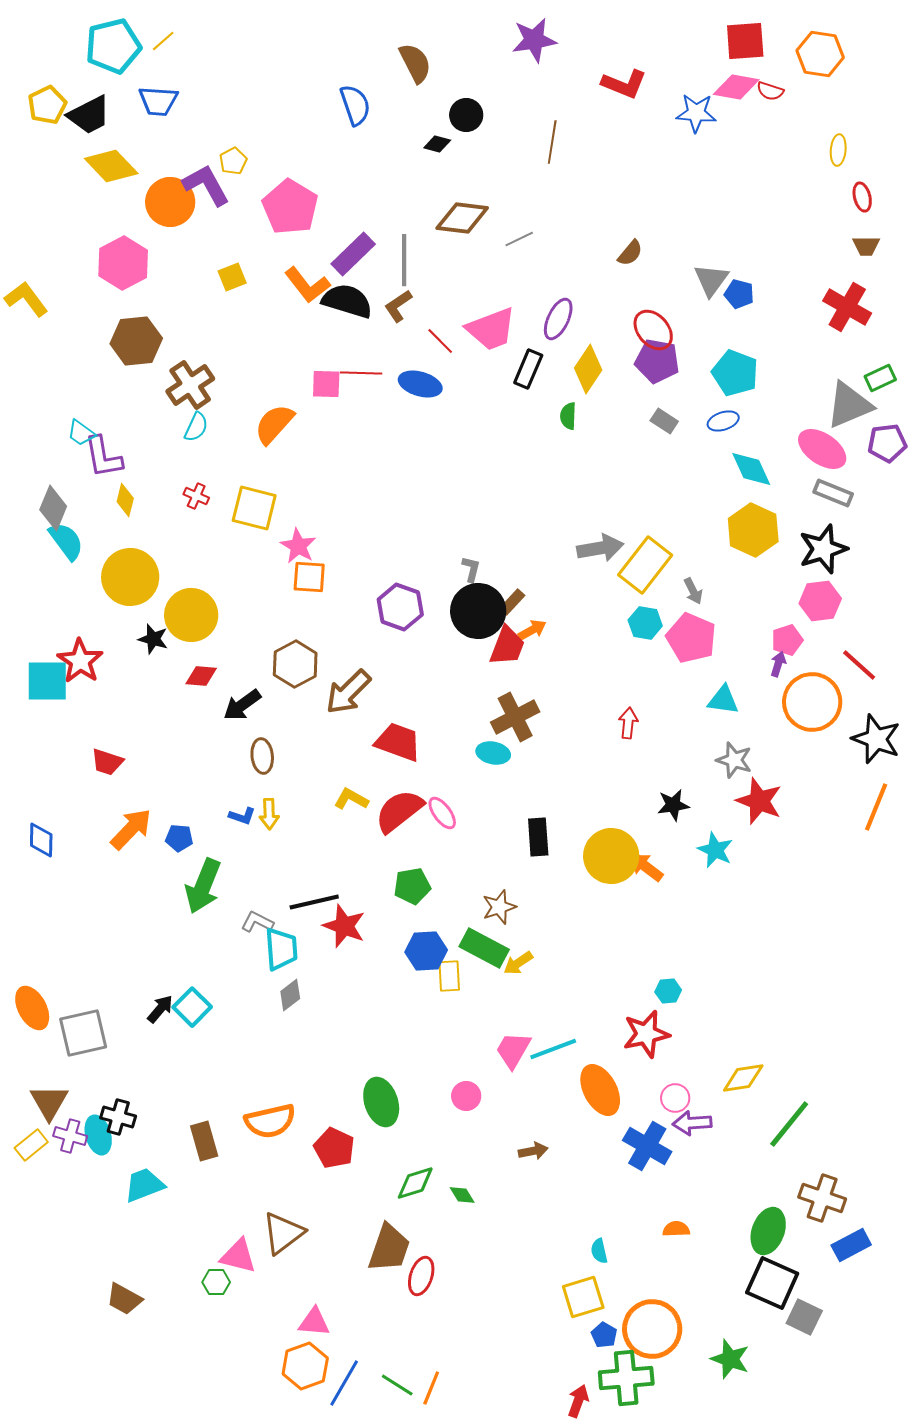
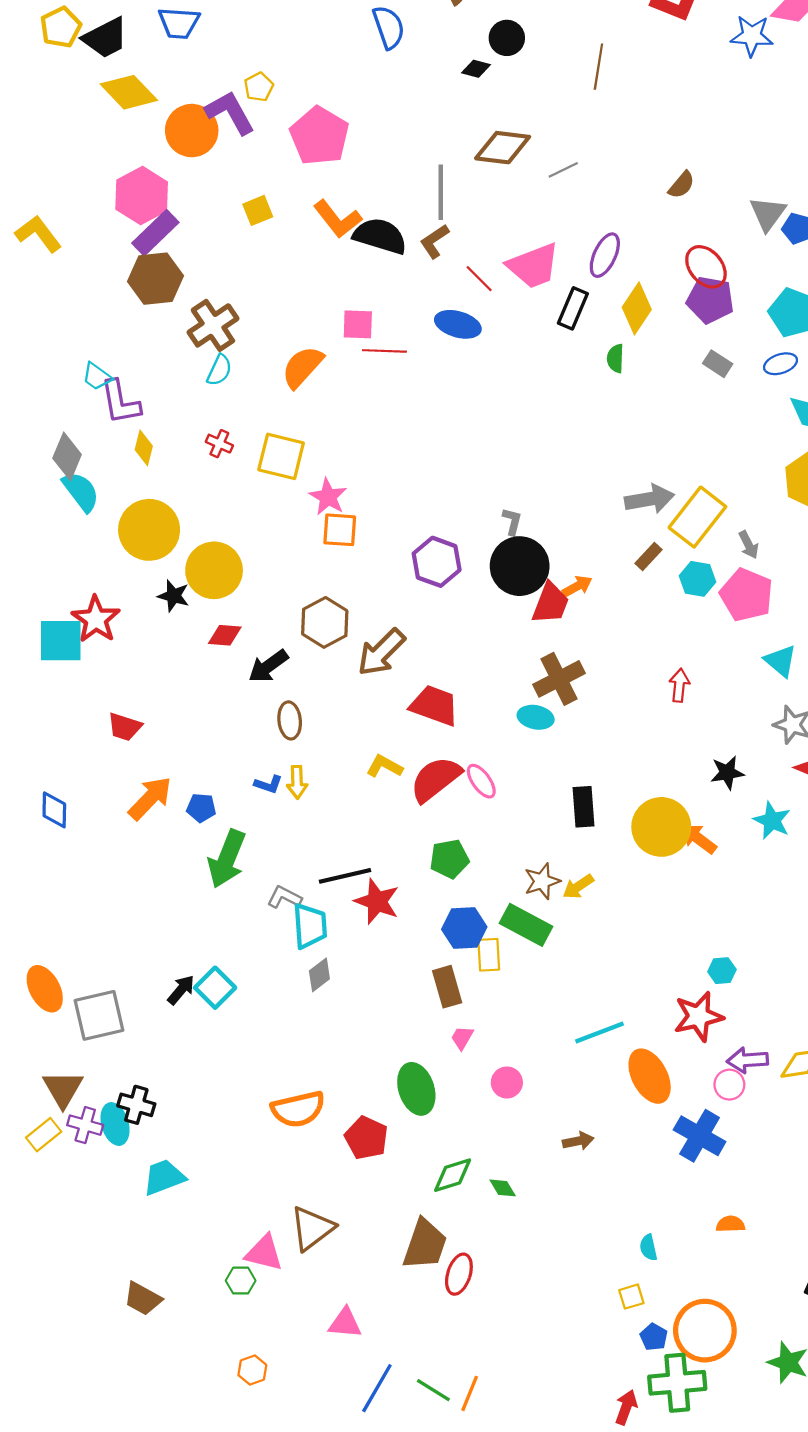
purple rectangle: (353, 254) -> (155, 233), moved
red line: (361, 373) -> (384, 351), moved
brown rectangle: (512, 602) -> (648, 556), moved
cyan triangle: (723, 700) -> (781, 661), turned 32
yellow arrow: (518, 963) -> (578, 887), moved
pink trapezoid: (513, 1050) -> (462, 1038), moved, size x0.6
purple arrow: (692, 1123) -> (747, 1060), moved
brown rectangle: (204, 1141) -> (447, 987), moved
yellow square: (583, 1297) -> (631, 1297), size x0.6
orange hexagon: (305, 1366) -> (252, 1370), moved, size x0.6

